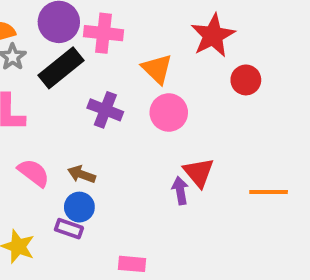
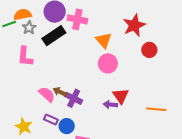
purple cross: (105, 110) -> (74, 98), moved
pink semicircle: (34, 173) -> (47, 94), moved
purple arrow: (180, 191) -> (110, 105), turned -80
blue circle: (79, 207) -> (67, 126), moved

